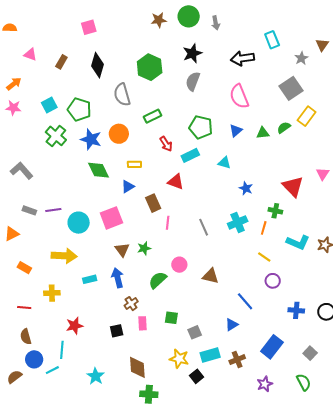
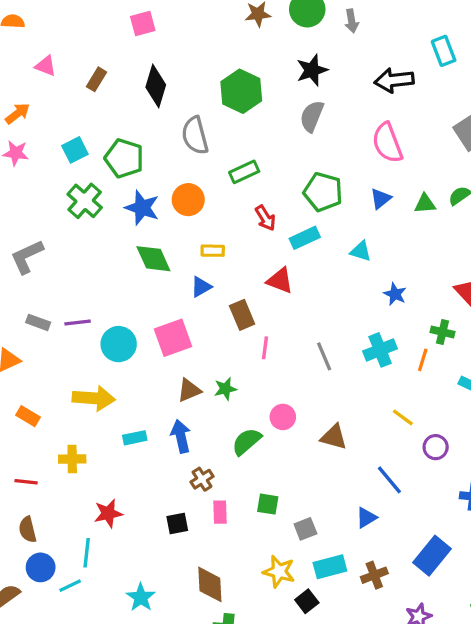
gray L-shape: (22, 171) -> (27, 257), turned -75
brown triangle: (122, 250) -> (189, 390), turned 42
yellow line: (264, 257) -> (403, 417), moved

